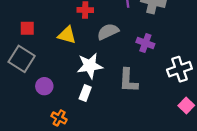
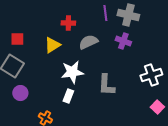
yellow triangle: (67, 35) -> (52, 45), turned -48
purple cross: (145, 43) -> (123, 41), moved
purple circle: (44, 86) -> (20, 93), moved

